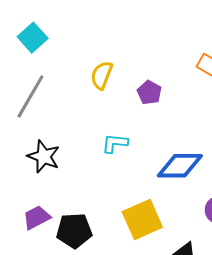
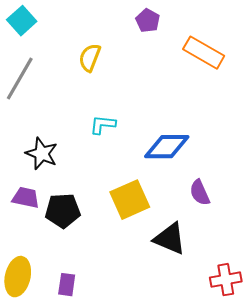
purple pentagon: (149, 92) -> (148, 21), moved
black star: (44, 156) -> (42, 154), moved
purple trapezoid: (37, 217) -> (26, 198), turned 40

